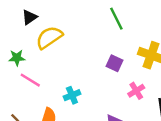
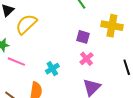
pink cross: (136, 91) -> (86, 59), moved

